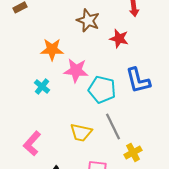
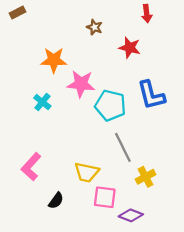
brown star: (88, 20) -> (95, 27), size x0.6
yellow trapezoid: (81, 132) -> (87, 172), moved

